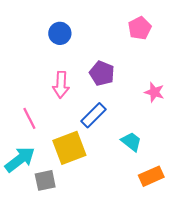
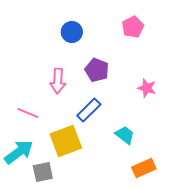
blue circle: (60, 33) -> (72, 32), moved
pink line: (29, 118) -> (28, 113), turned -40

